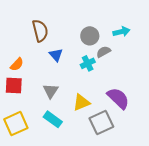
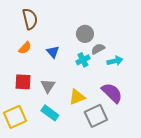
brown semicircle: (40, 31) -> (30, 19), moved
cyan arrow: (121, 32) -> (115, 61), moved
orange semicircle: (17, 64) -> (25, 48), moved
red square: (14, 86) -> (23, 82), moved

